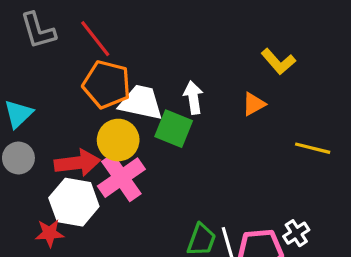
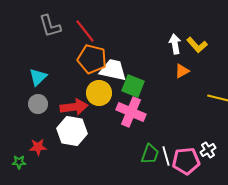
white arrow: (193, 98) -> (175, 44), moved
pink cross: (121, 178) -> (131, 112), moved, turned -32
red star: (49, 233) -> (38, 147), moved

